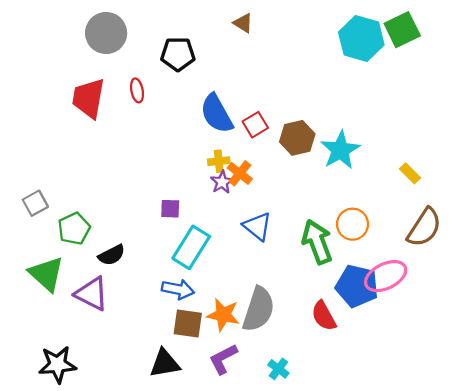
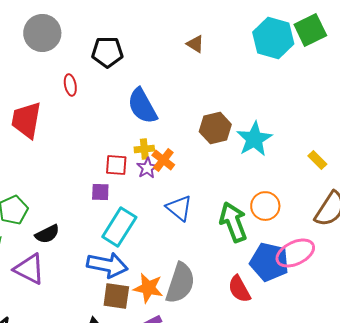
brown triangle: (243, 23) -> (195, 44), moved
red trapezoid: (88, 98) -> (26, 120), moved
red square: (255, 125) -> (116, 165), moved, turned 35
blue arrow: (178, 289) -> (107, 265), size x1.4

